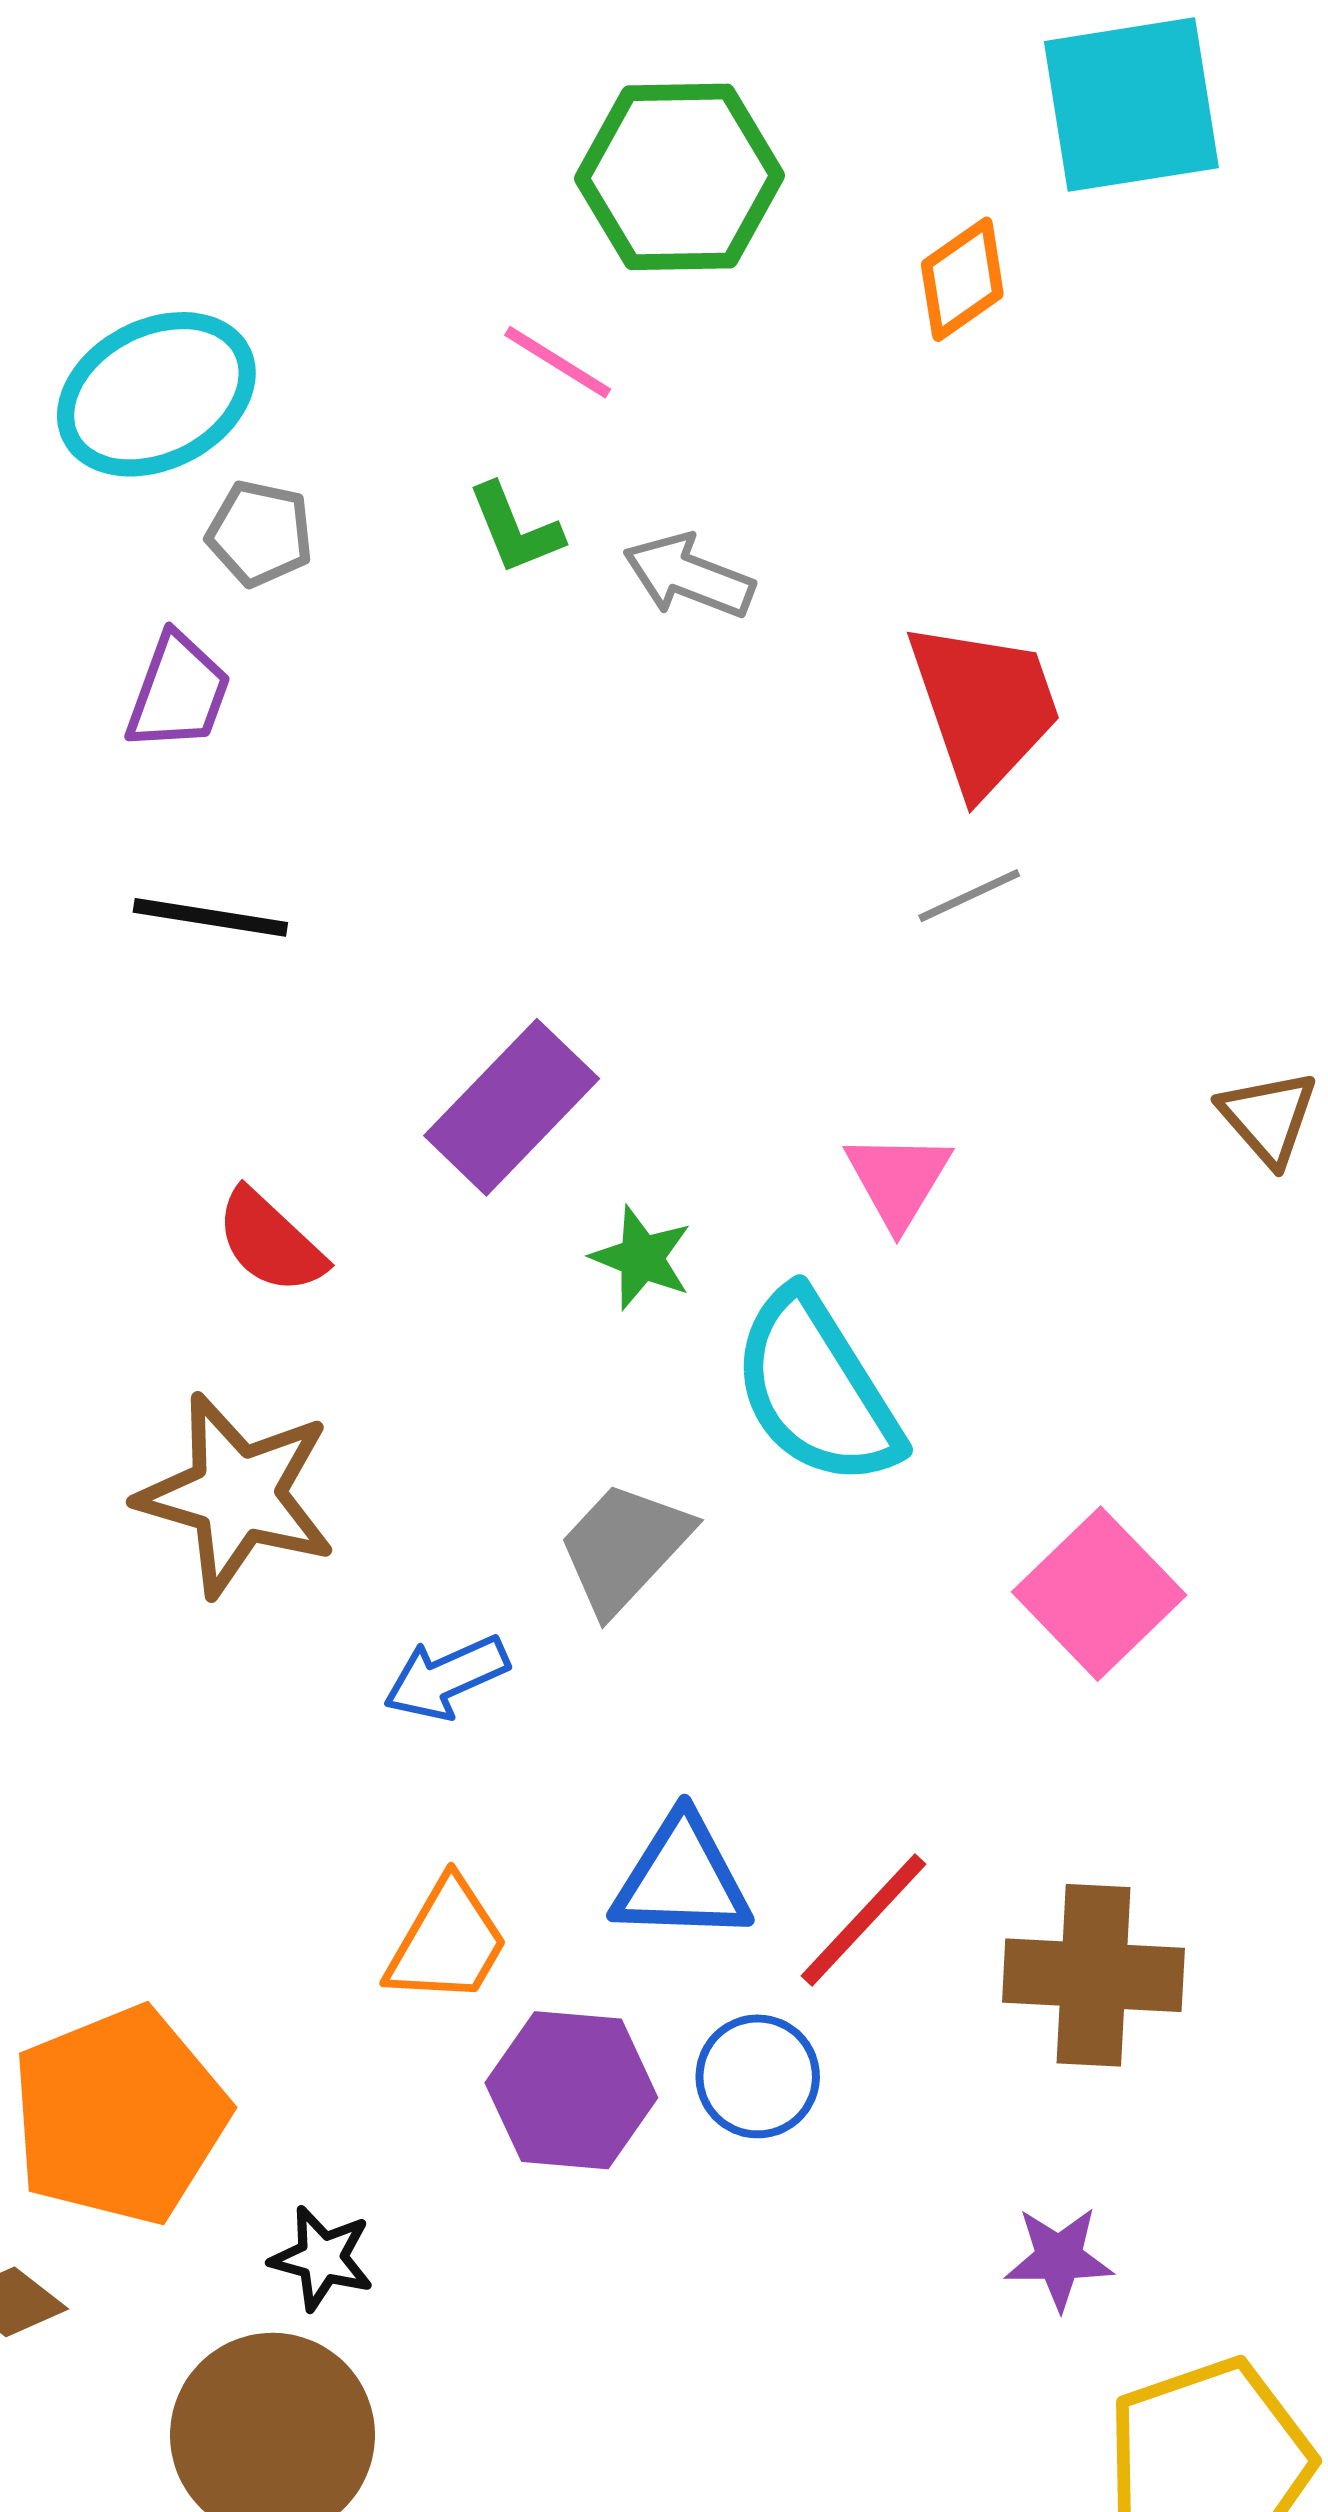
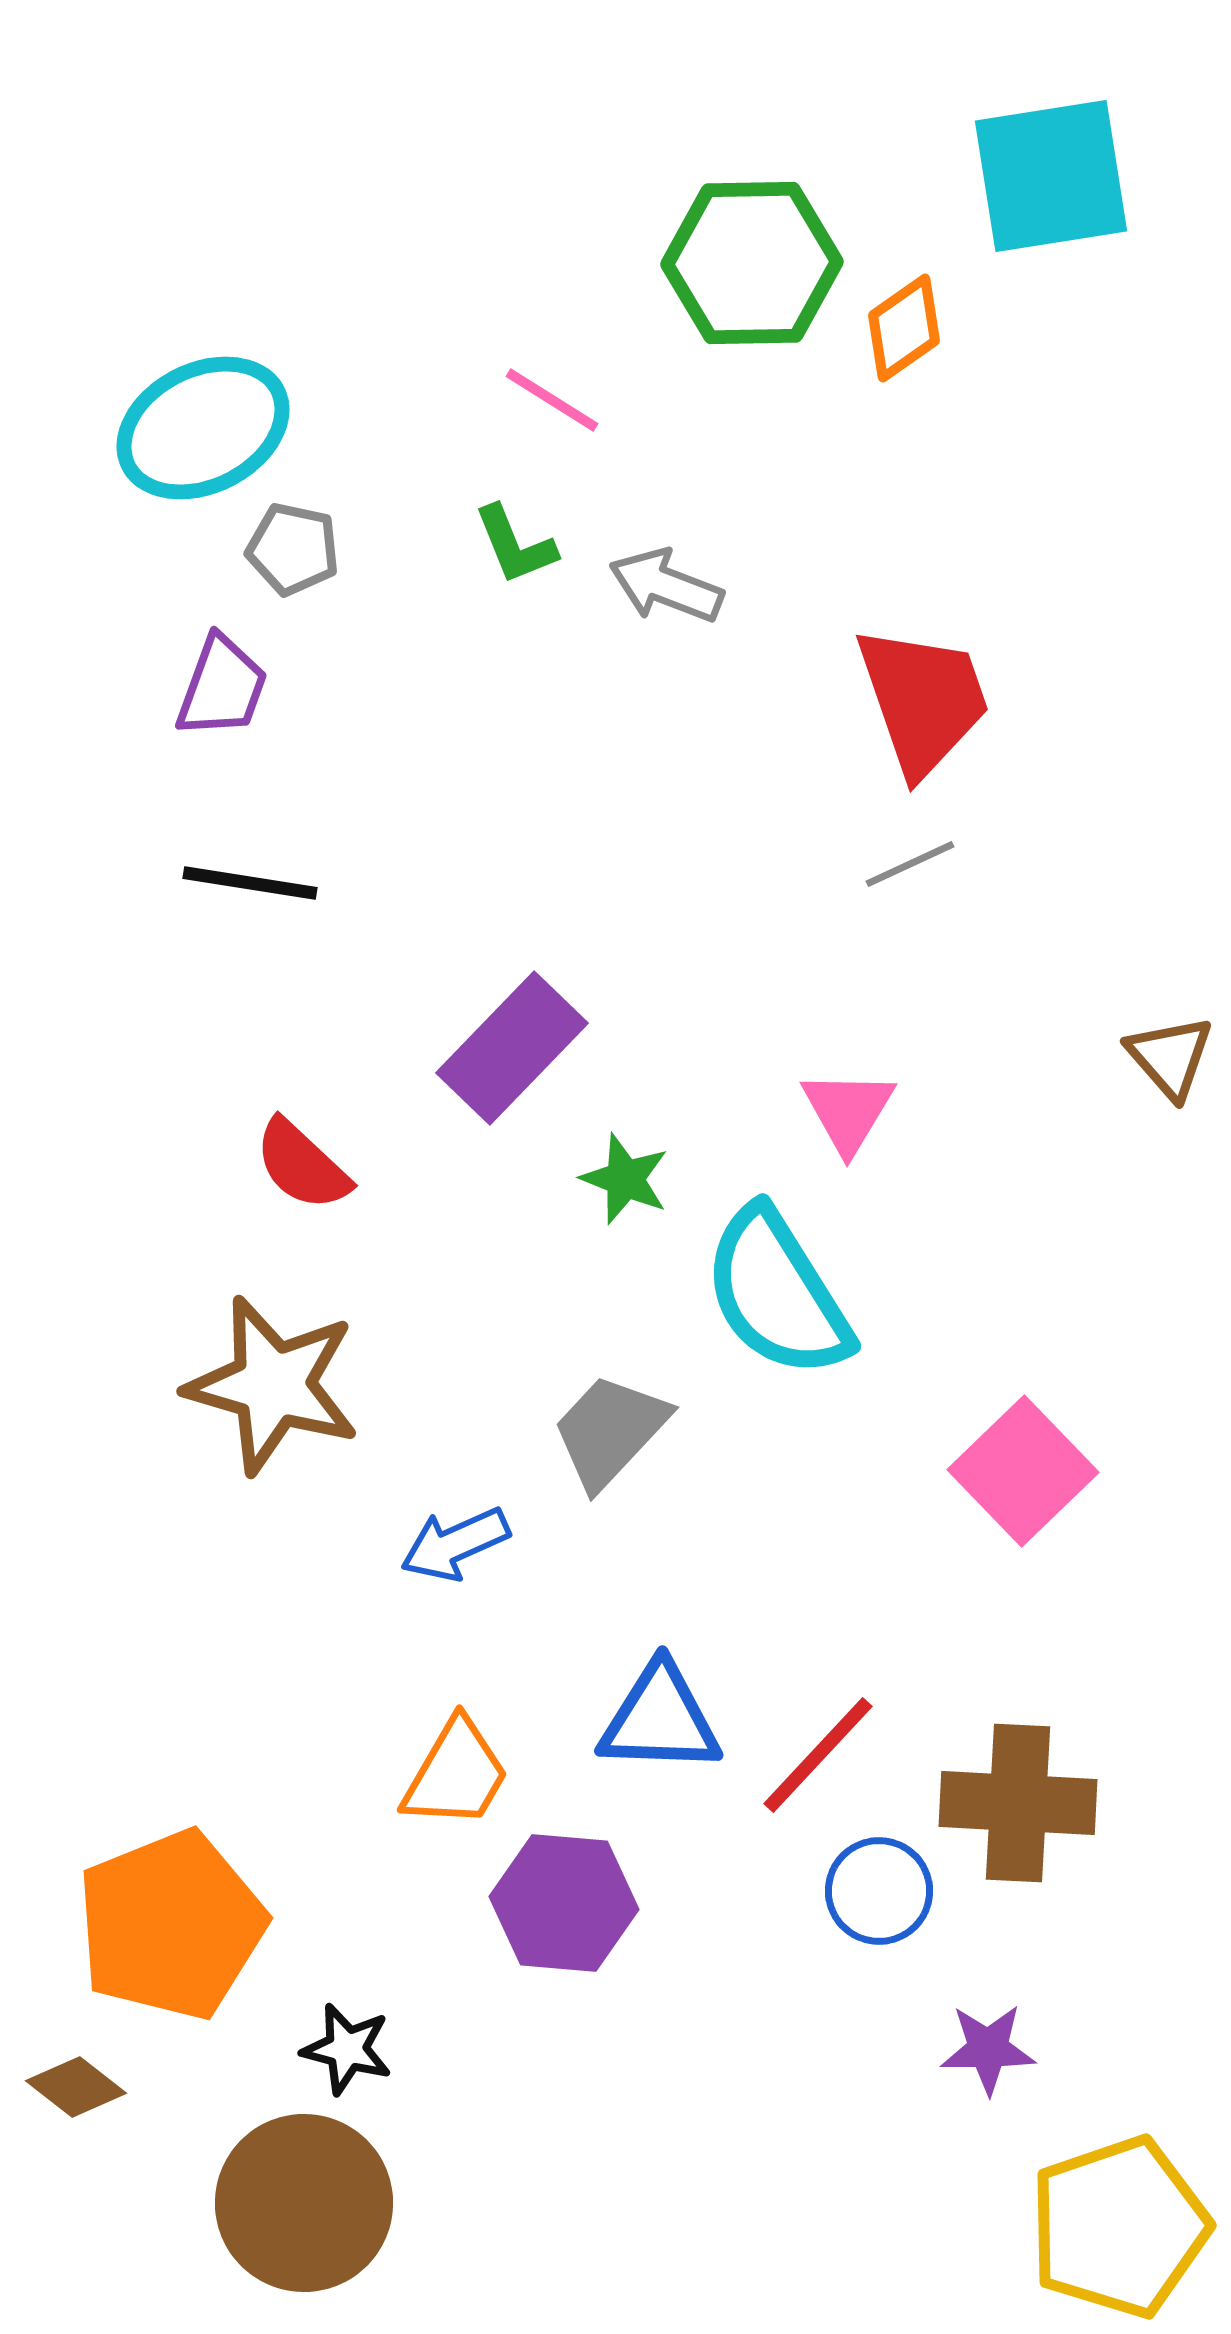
green hexagon: (680, 177) -> (752, 263), moved
blue circle: (758, 2076) -> (879, 1891), moved

